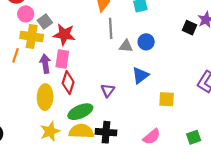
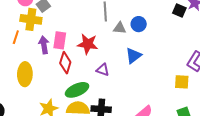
red star: (64, 35) -> (88, 44), moved
purple triangle: (108, 90) -> (103, 70), turned -48
yellow ellipse: (45, 97) -> (25, 74), moved
yellow square: (167, 99) -> (182, 82), moved

